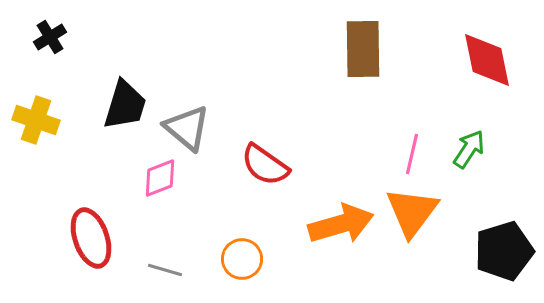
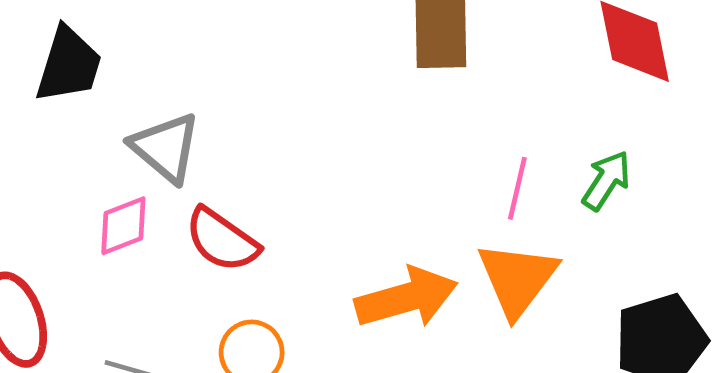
black trapezoid: (125, 105) -> (69, 65), moved
red semicircle: (265, 165) -> (222, 240), moved

